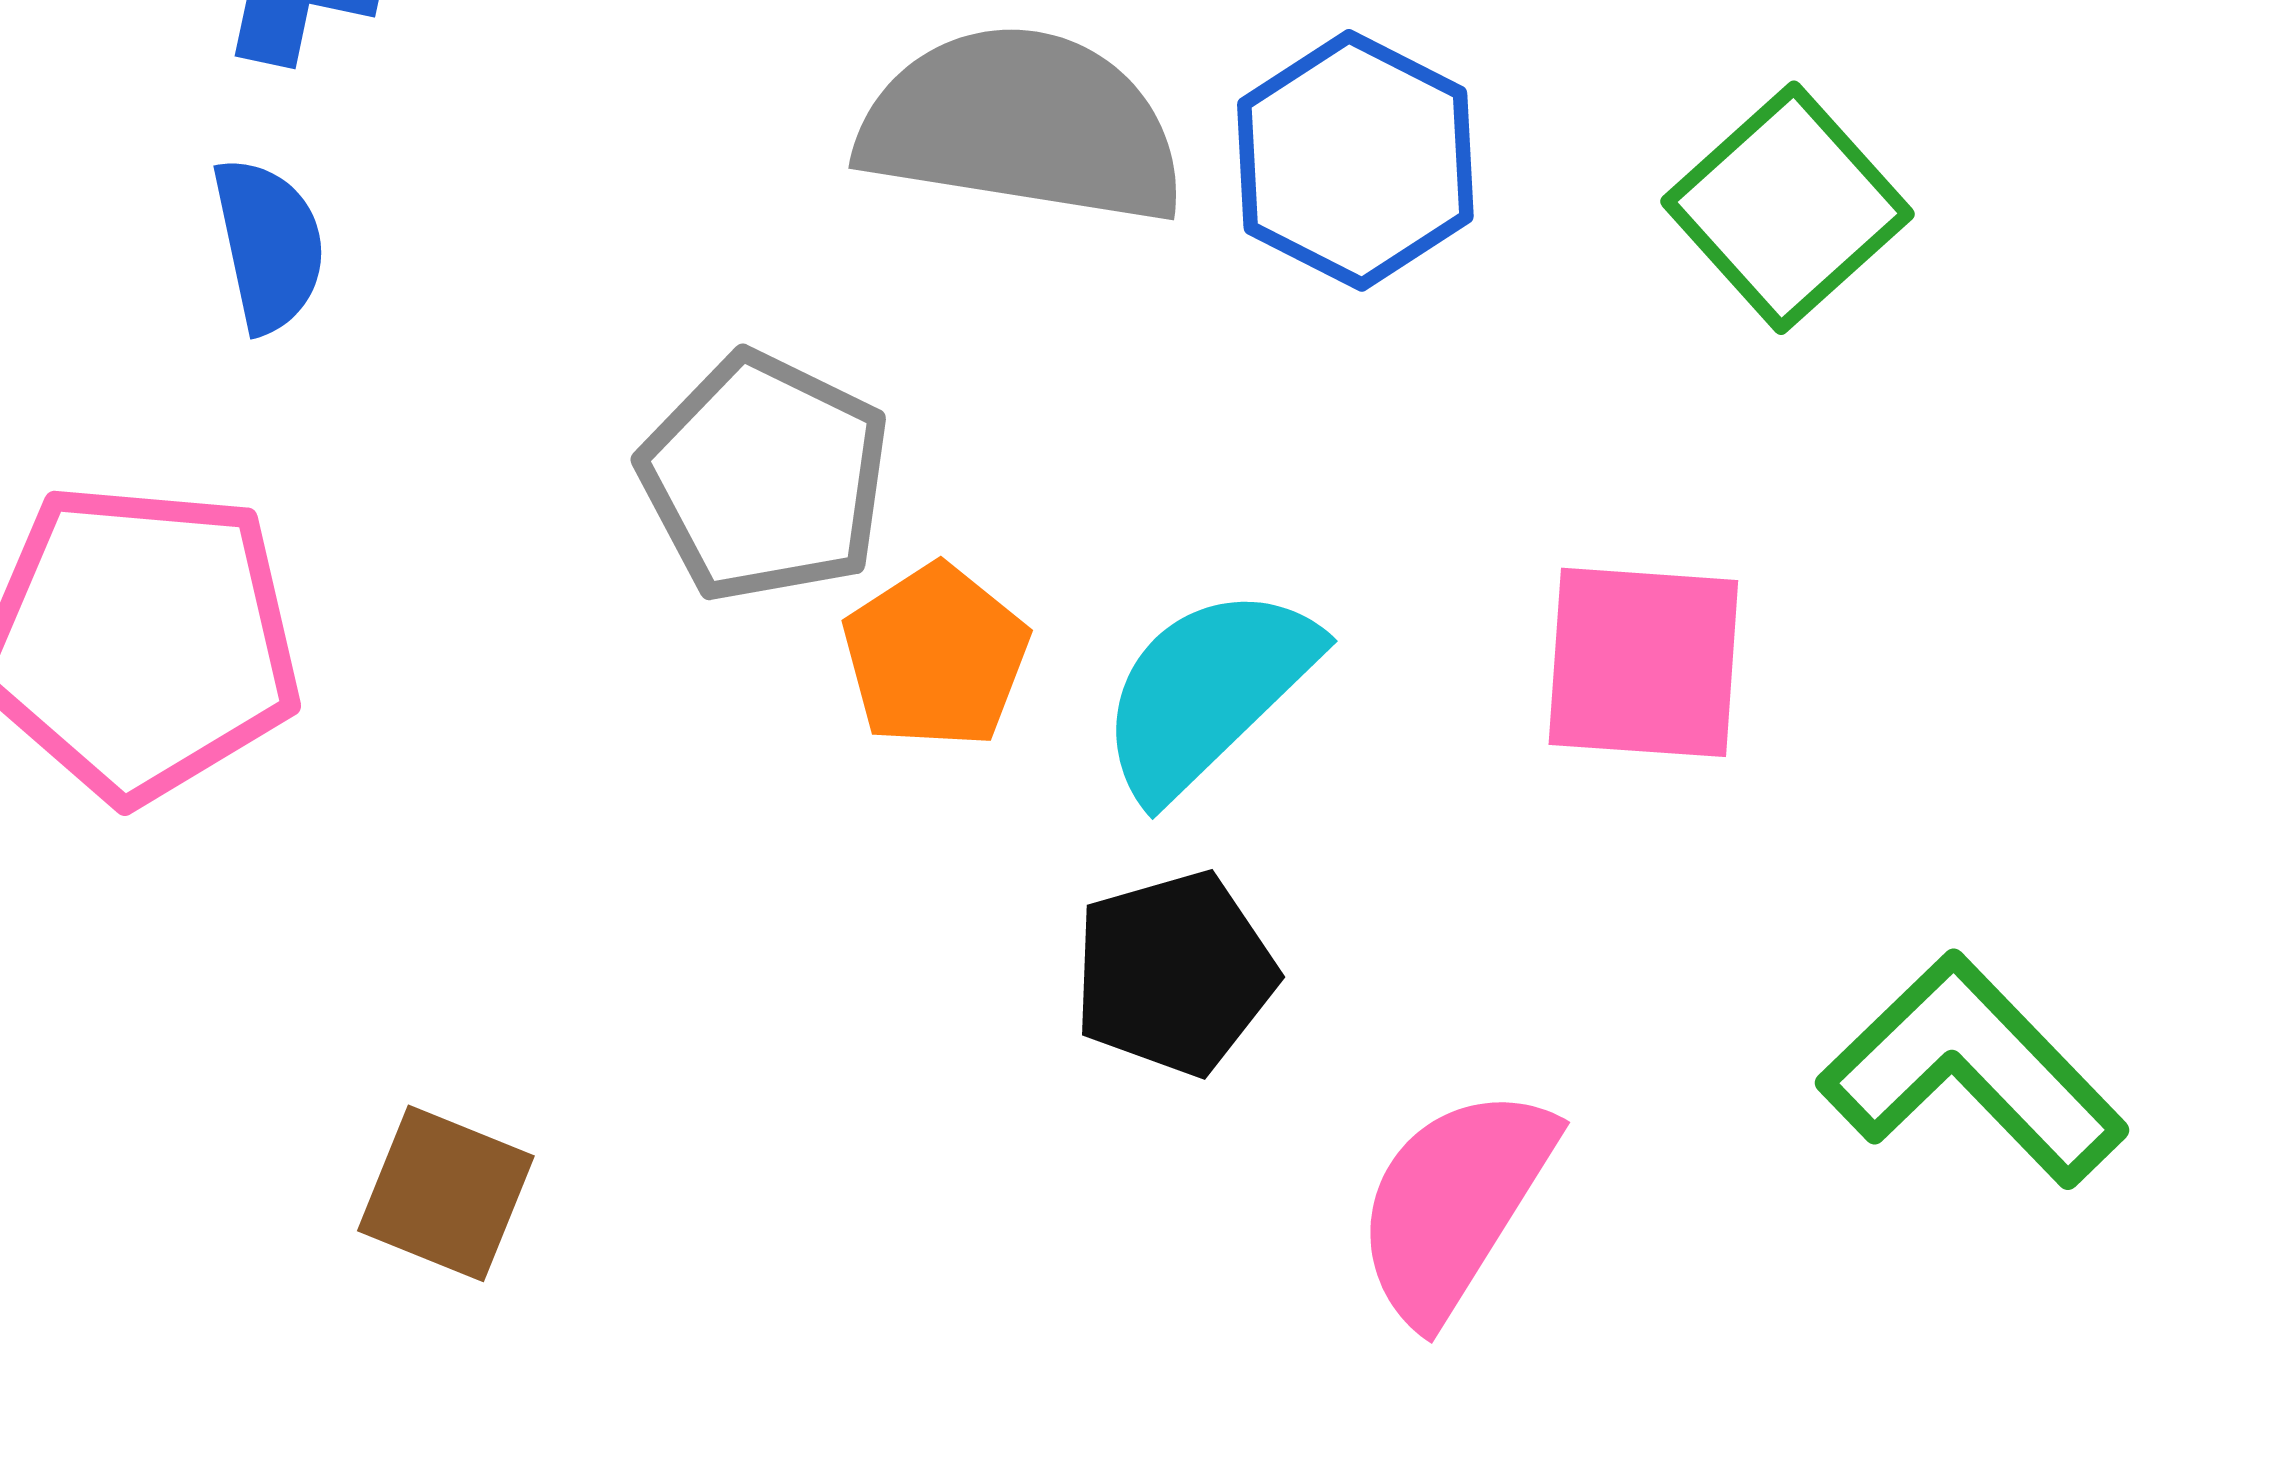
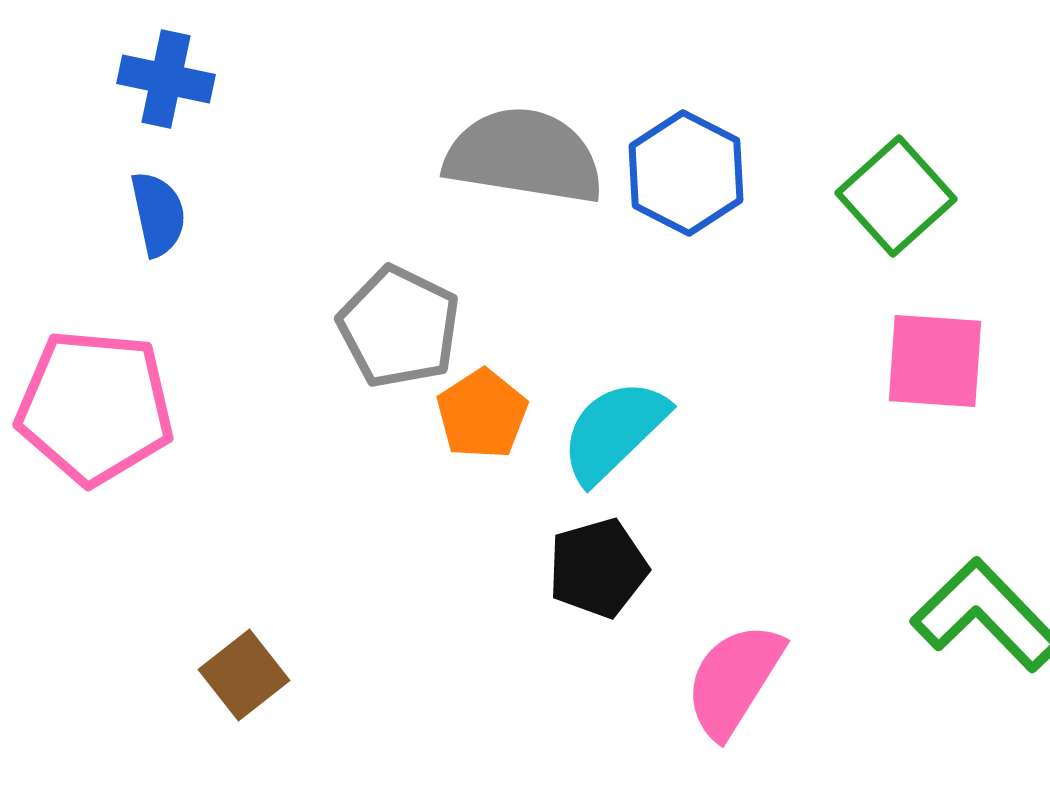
pink square: (1643, 662) -> (935, 361), moved
brown square: (446, 1193) -> (244, 675), turned 30

